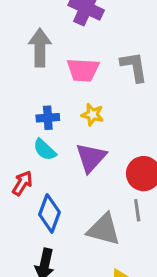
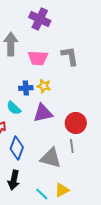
blue cross: (48, 118) -> (26, 88), moved
purple triangle: (91, 158) -> (43, 113), turned 35

